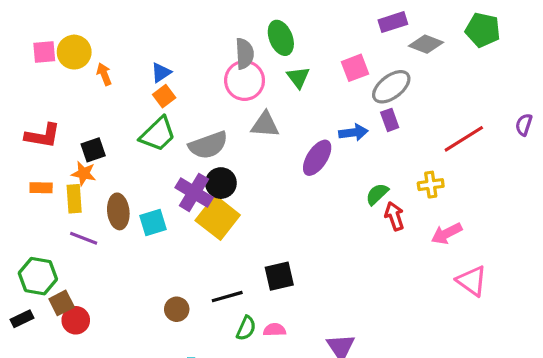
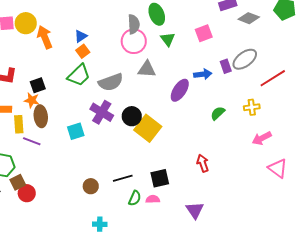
orange arrow: (104, 74) -> (45, 37), size x1.6
gray ellipse: (391, 87) -> (245, 59), moved
black circle: (221, 183) -> (132, 116), moved
yellow rectangle: (74, 199) -> (19, 124), moved
brown ellipse: (118, 211) -> (41, 116), moved
red arrow: (394, 216) -> (203, 163), moved
yellow square: (218, 218) -> (148, 128), moved
black square: (279, 276) -> (160, 178), moved

